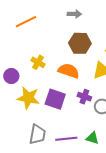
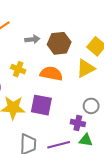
gray arrow: (74, 14) -> (32, 39), moved
purple cross: (84, 97) -> (78, 123), moved

